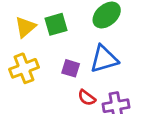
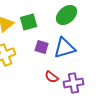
purple square: (71, 68) -> (42, 47), moved

